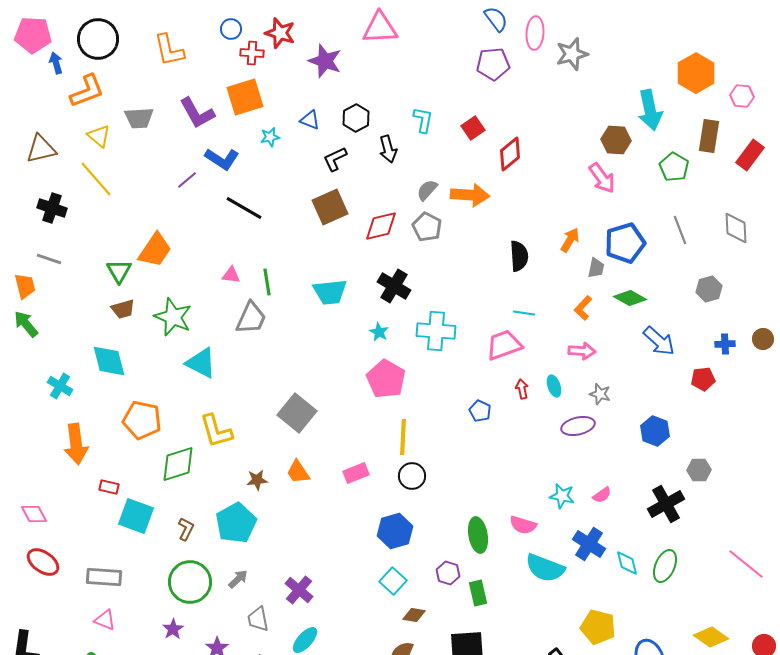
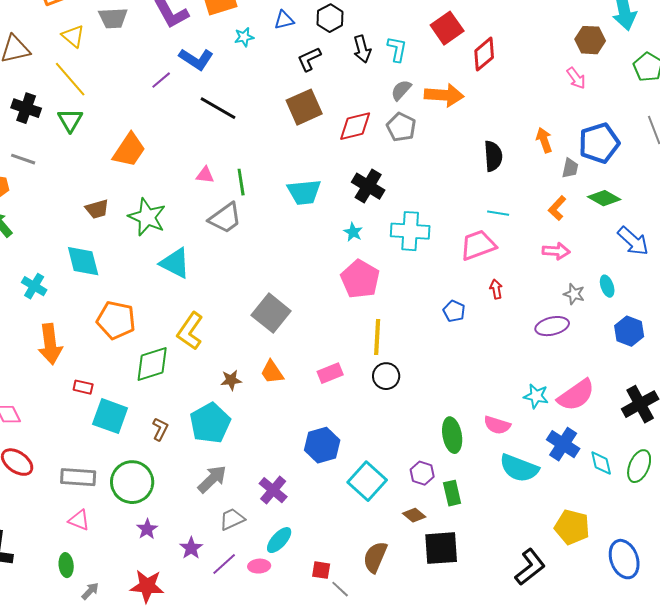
blue triangle: (310, 120) -> (284, 20), turned -35
cyan L-shape: (423, 120) -> (397, 49), moved
red square: (473, 128) -> (447, 28), size x1.4
pink arrow: (602, 178) -> (576, 78), size x0.7
orange arrow: (570, 240) -> (544, 140), turned -50
green triangle: (119, 271) -> (70, 120), moved
gray trapezoid: (251, 318) -> (225, 218), turned 30
cyan ellipse: (554, 386) -> (607, 286), moved
yellow L-shape: (216, 431) -> (190, 331), turned 51
pink semicircle: (602, 495) -> (576, 395), size x2.0
blue hexagon: (395, 531) -> (322, 445), moved
gray arrow: (238, 579) -> (212, 479), size x1.5
cyan square: (393, 581) -> (367, 481), size x1.4
green circle: (190, 582) -> (132, 482), moved
brown diamond: (414, 615) -> (414, 515), moved, turned 30
gray trapezoid: (258, 619) -> (232, 519), turned 76

